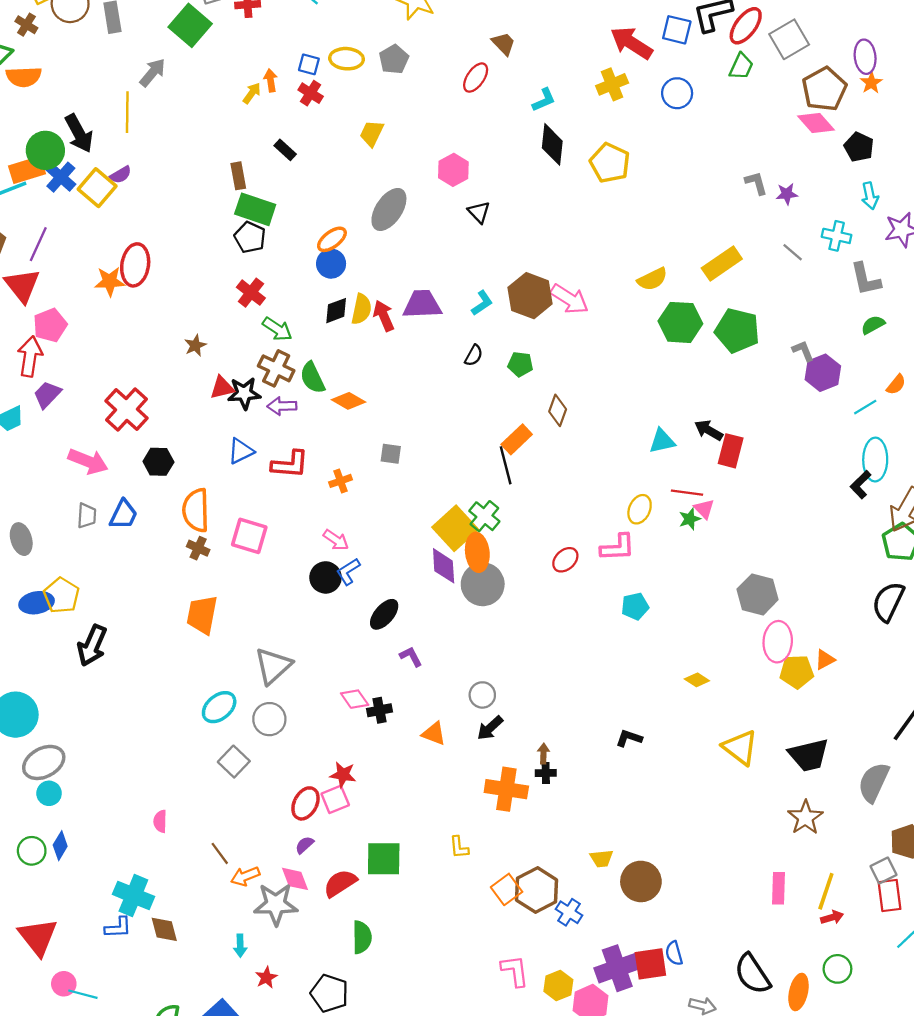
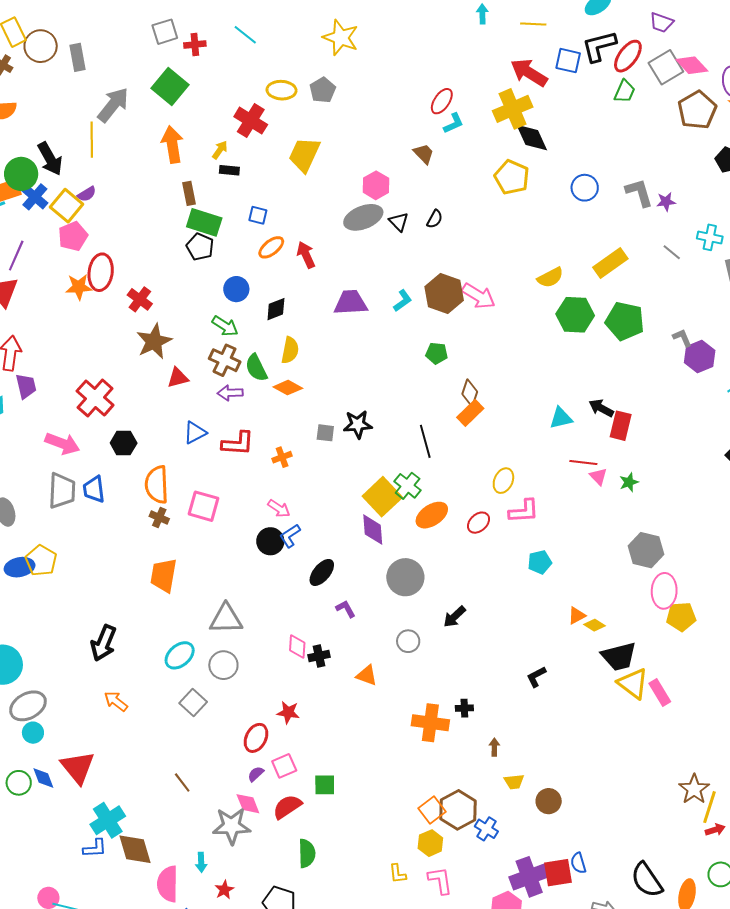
green square: (190, 25) -> (170, 87), moved
brown trapezoid: (504, 44) -> (424, 154), moved
blue square: (309, 64) -> (258, 215), moved
gray arrow: (153, 73) -> (113, 105), size x1.4
red ellipse: (476, 78) -> (442, 101), moved
orange arrow: (271, 80) -> (172, 144), moved, size x1.8
yellow cross: (612, 84) -> (513, 109), size x1.4
yellow arrow: (252, 93) -> (220, 150), moved
red cross: (311, 93) -> (251, 121), size x1.5
blue circle: (677, 93) -> (585, 188), moved
pink diamond: (816, 123) -> (692, 65), moved
yellow trapezoid: (372, 133) -> (304, 155), size x1.5
black diamond: (552, 144) -> (532, 138), moved, turned -30
black rectangle: (285, 150) -> (229, 170), turned -36
gray L-shape: (756, 183) -> (639, 193), size x1.4
gray ellipse: (389, 209) -> (363, 217), moved, turned 36
blue circle: (331, 264) -> (236, 289), moved
red cross: (251, 293) -> (140, 299), moved
yellow semicircle: (361, 309) -> (290, 350), moved
red arrow: (384, 316) -> (306, 255), moved
pink pentagon: (50, 325) -> (73, 236), moved
brown star: (195, 345) -> (154, 341), size x1.8
black semicircle: (474, 355) -> (435, 219), moved
black star: (244, 393) -> (358, 424), moved
purple trapezoid: (47, 395) -> (26, 386), turned 124
orange rectangle: (517, 439) -> (470, 413), moved
yellow ellipse: (640, 509) -> (503, 481), moved
blue trapezoid: (124, 515) -> (94, 489), turned 148
gray trapezoid: (87, 516) -> (62, 491), size x1.6
green star: (690, 519) -> (629, 482), moved
orange ellipse: (477, 552) -> (432, 515), moved, turned 64
gray circle: (483, 584) -> (405, 577), moved
black arrow: (92, 646) -> (103, 643), moved
orange triangle: (825, 660) -> (577, 615), moved
gray triangle: (273, 666) -> (226, 619), turned 42
pink diamond: (355, 699) -> (297, 647), turned 40
black arrow: (490, 728) -> (454, 617), moved
black L-shape: (629, 738) -> (536, 677), turned -45
brown arrow: (543, 754) -> (494, 747), moved
black trapezoid: (809, 755) -> (619, 656), moved
pink square: (335, 799) -> (284, 766), moved
brown star: (805, 818) -> (694, 789), moved
pink semicircle: (160, 821) -> (168, 884), moved, size x1.8
blue diamond: (60, 846) -> (43, 778), turned -50
yellow L-shape: (459, 847) -> (398, 874), moved
green square: (384, 859) -> (325, 785), size x0.7
orange arrow: (245, 876) -> (116, 701), moved, turned 60
brown circle: (641, 881) -> (549, 801), size x0.7
pink rectangle: (779, 888) -> (660, 692), moved, turned -32
cyan cross: (133, 895) -> (108, 820), turned 36
brown diamond: (164, 929) -> (135, 849), size x1.4
red triangle: (38, 937) -> (78, 767), moved
yellow hexagon: (558, 985) -> (430, 843), moved

